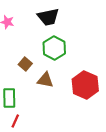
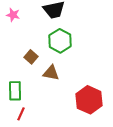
red hexagon: (85, 85) -> (89, 100), moved

